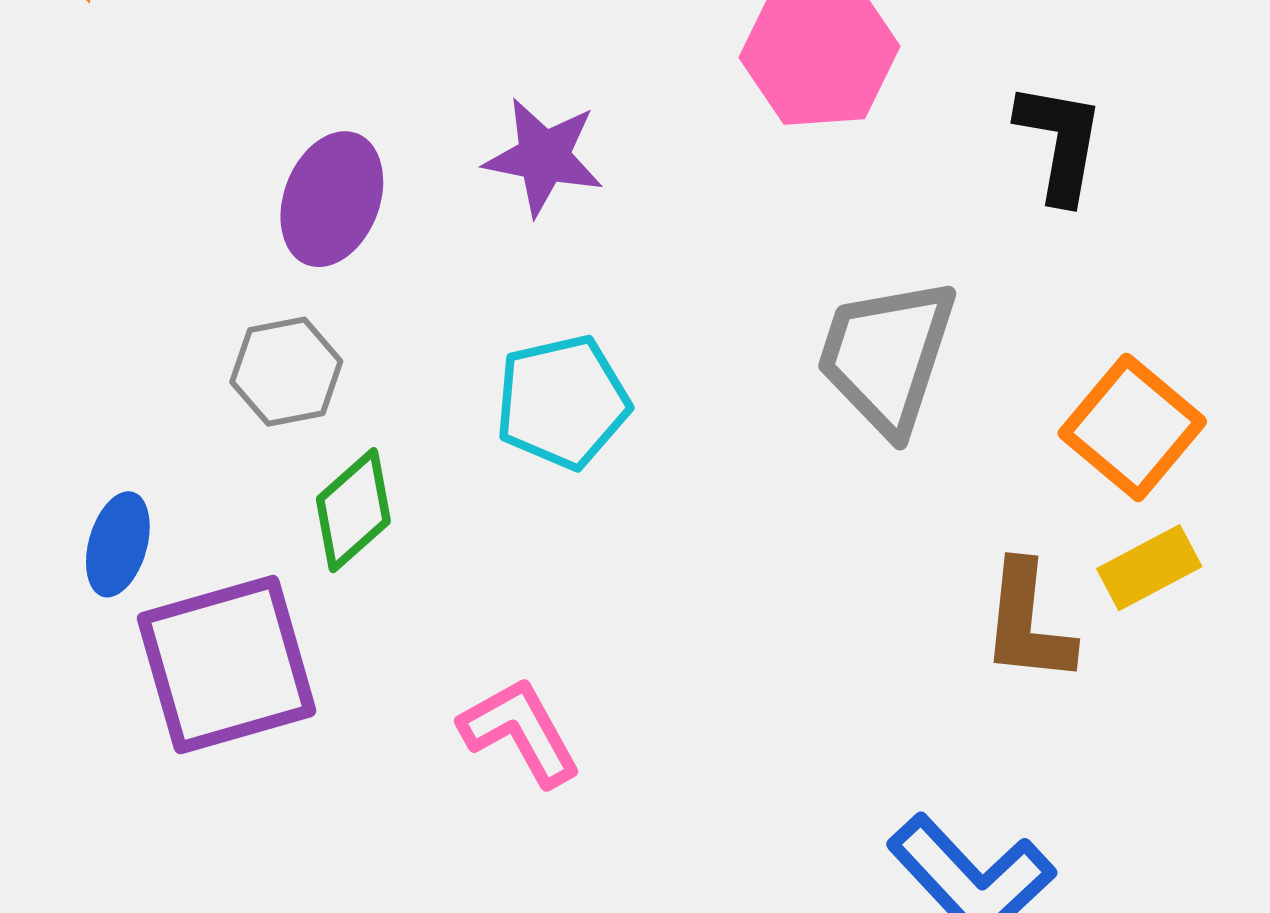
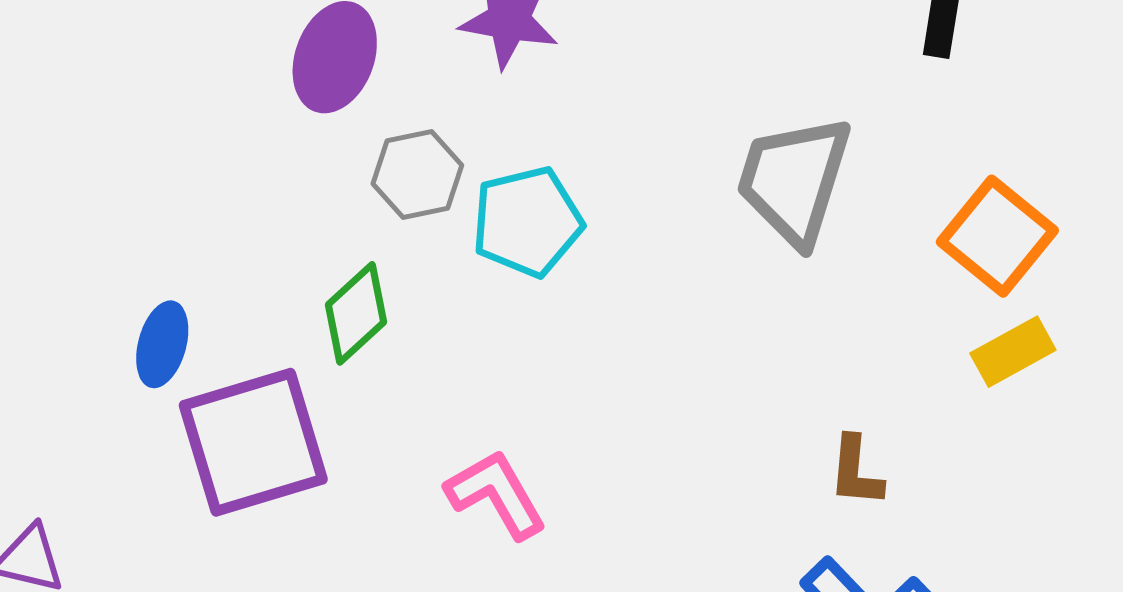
gray hexagon: (286, 372) -> (417, 175), moved
brown L-shape: (1028, 623) -> (856, 471), moved, size x0.7

